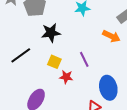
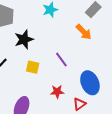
orange arrow: (111, 36) -> (84, 32), turned 30
red star: (66, 77) -> (57, 92), moved

